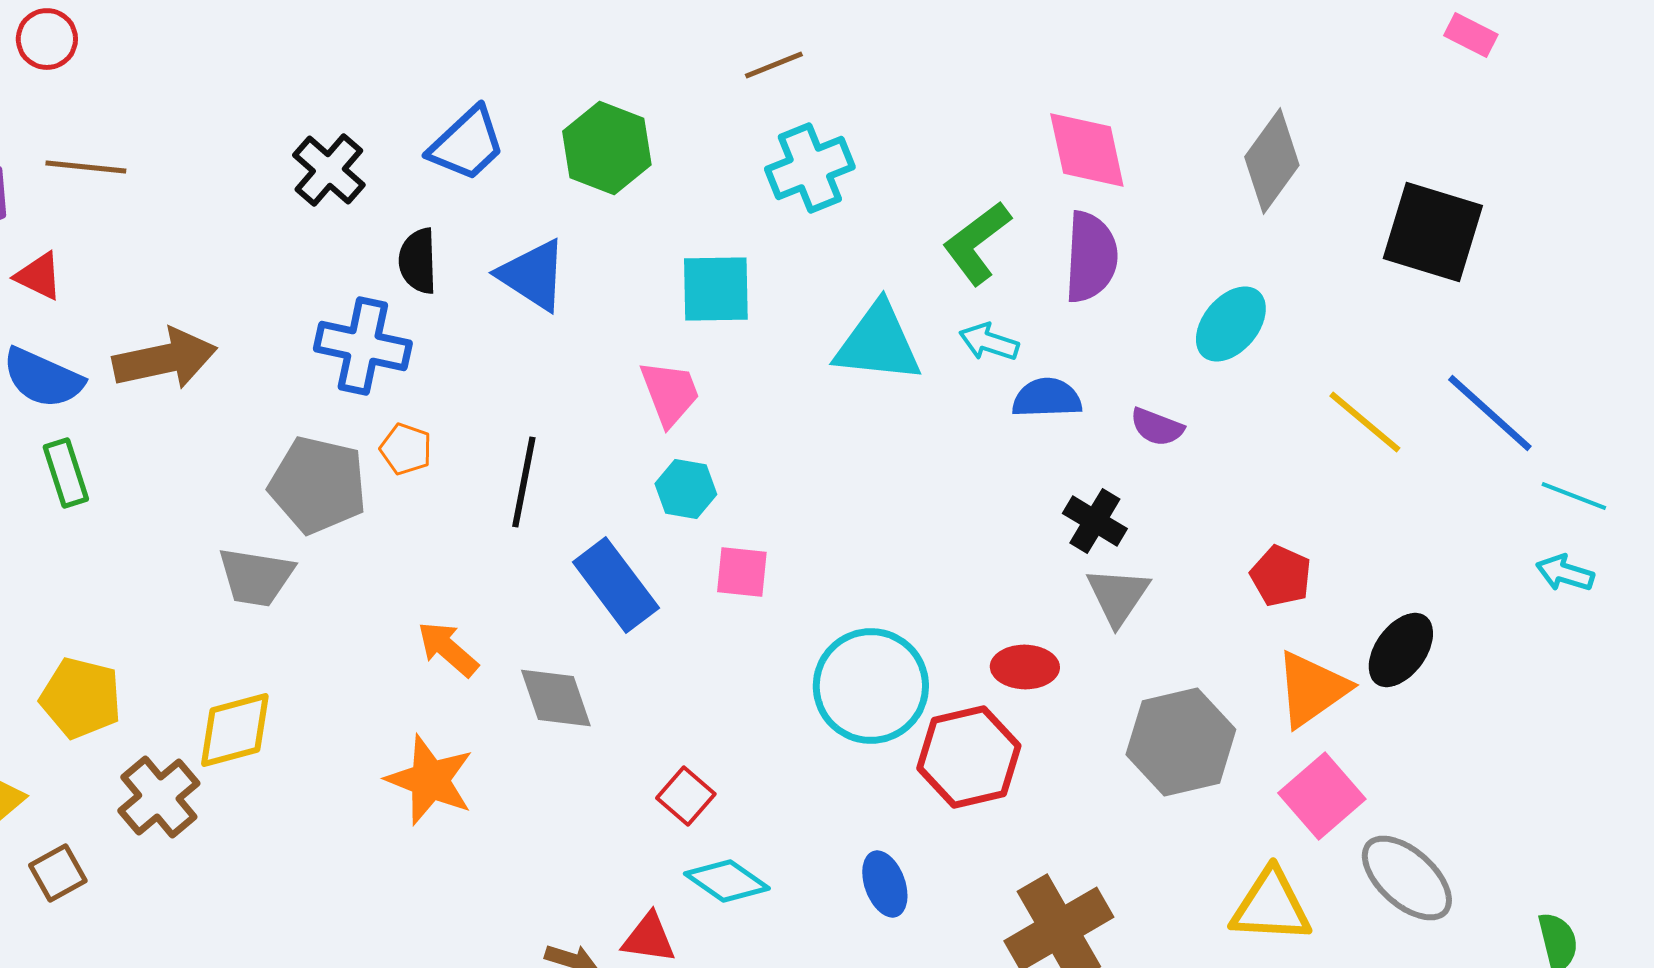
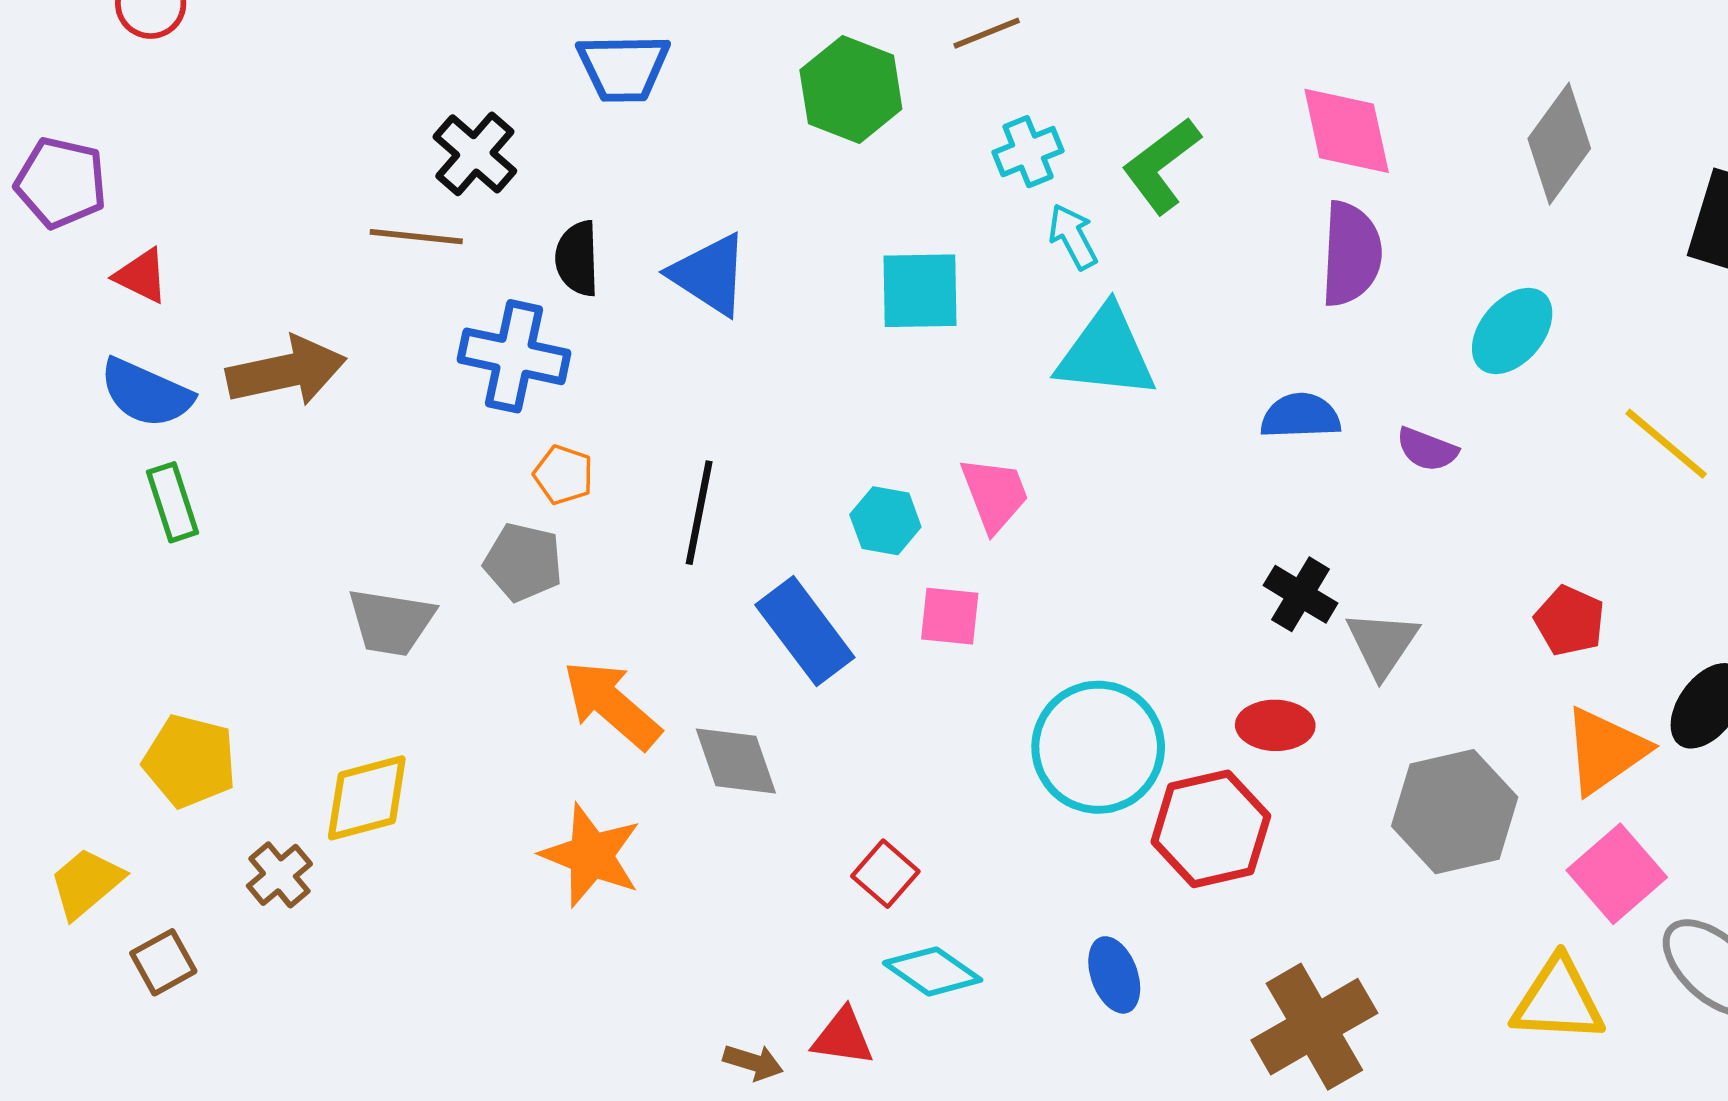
blue trapezoid: (467, 144) -> (623, 68), moved, turned 42
green hexagon: (607, 148) -> (851, 89), moved
brown line: (86, 167) -> (416, 237), moved
cyan cross: (810, 168) -> (1028, 152), size x0.7
green L-shape: (977, 243) -> (1161, 165), moved
cyan arrow: (989, 342) -> (1073, 237), moved, turned 44
pink trapezoid: (670, 393) -> (995, 494), moved
gray pentagon: (318, 485) -> (523, 562), moved, size x0.7
black cross: (1095, 521) -> (1301, 594), moved
orange arrow: (448, 649) -> (612, 705), size x1.4
brown cross: (159, 797) -> (279, 875), size x0.7

